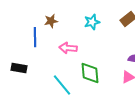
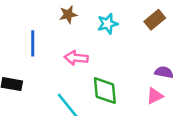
brown star: (51, 21) -> (68, 15), moved

